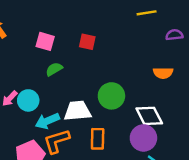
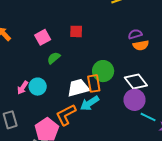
purple semicircle: (174, 35) -> (135, 34), moved
pink square: (45, 41) -> (43, 37), turned -35
cyan arrow: (47, 121) -> (90, 103), moved
orange rectangle: (98, 139) -> (94, 83), moved

